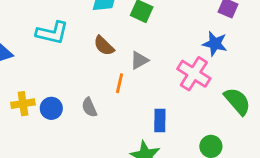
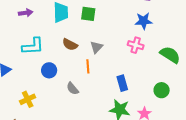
pink cross: (194, 74) -> (136, 45), size x0.7
blue circle: (51, 108) -> (49, 70), moved

